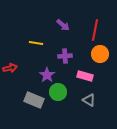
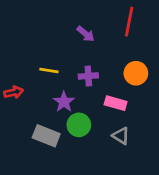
red line: (95, 30) -> (129, 22), moved
yellow line: (36, 43) -> (49, 71), moved

